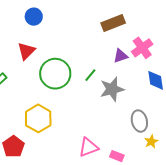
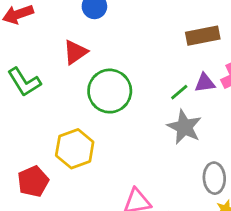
green line: (90, 75) -> (179, 92), moved
gray star: (112, 89) -> (184, 127), turned 30

